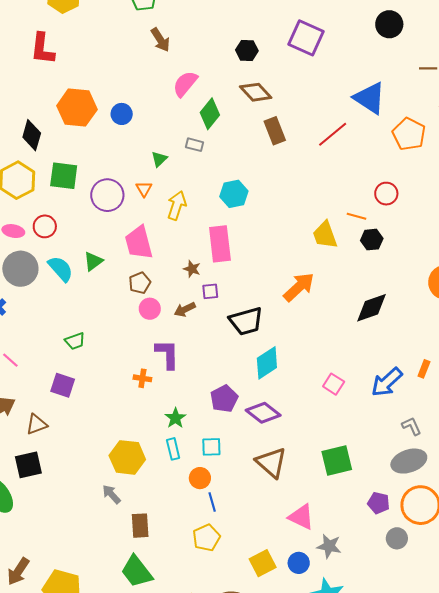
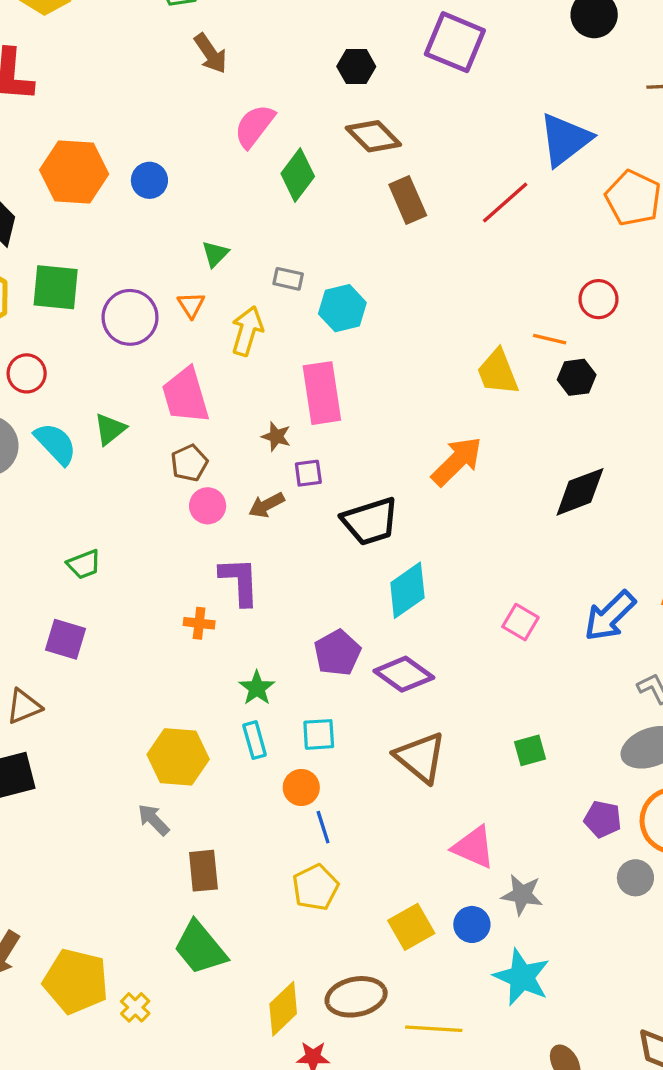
blue triangle: (370, 98) -> (565, 140), turned 51
gray rectangle: (194, 145) -> (288, 279), moved
green square: (337, 461) -> (530, 750), size x0.6

